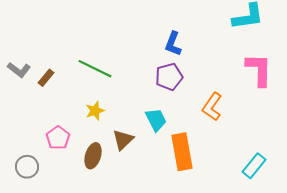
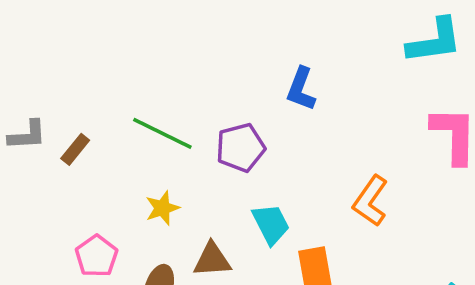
gray L-shape: (19, 70) -> (27, 135), turned -40
purple pentagon: (169, 77) -> (241, 148), moved
brown triangle: (123, 140) -> (212, 260), turned 40

